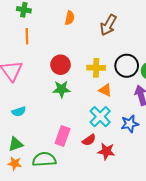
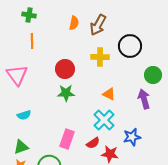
brown arrow: (108, 25) -> (98, 25), moved
black circle: (127, 66) -> (130, 46), moved
yellow cross: (96, 68) -> (100, 57), moved
blue star: (130, 124) -> (132, 137), moved

